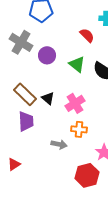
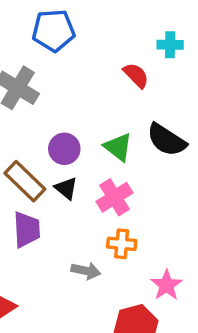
purple circle: (47, 55) -> (64, 149), moved
green triangle: (77, 64) -> (118, 147), moved

